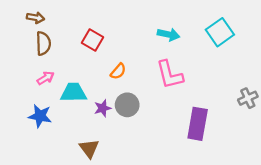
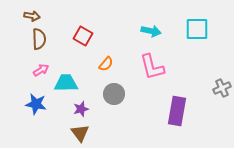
cyan square: (220, 32) -> (197, 29), turned 35
purple star: (103, 108) -> (81, 109), moved

